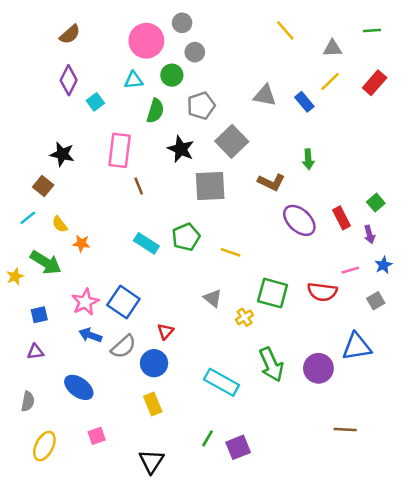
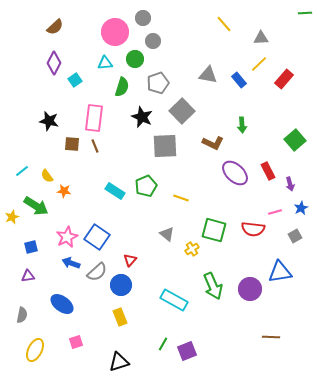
green line: (372, 30) -> (305, 13), moved
red rectangle: (375, 83) -> (284, 79), moved
brown square: (43, 186) -> (72, 144), moved, turned -35
brown line: (139, 186) -> (95, 146), moved
green square: (376, 203) -> (295, 140), moved, size x1.5
black triangle: (151, 461) -> (119, 362), turned 40

